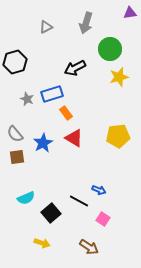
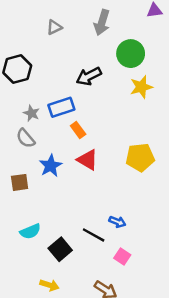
gray semicircle: (15, 134) -> (26, 138), moved

